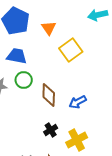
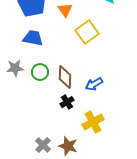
green circle: (24, 80) -> (40, 72), moved
black cross: (51, 130) -> (67, 102), moved

